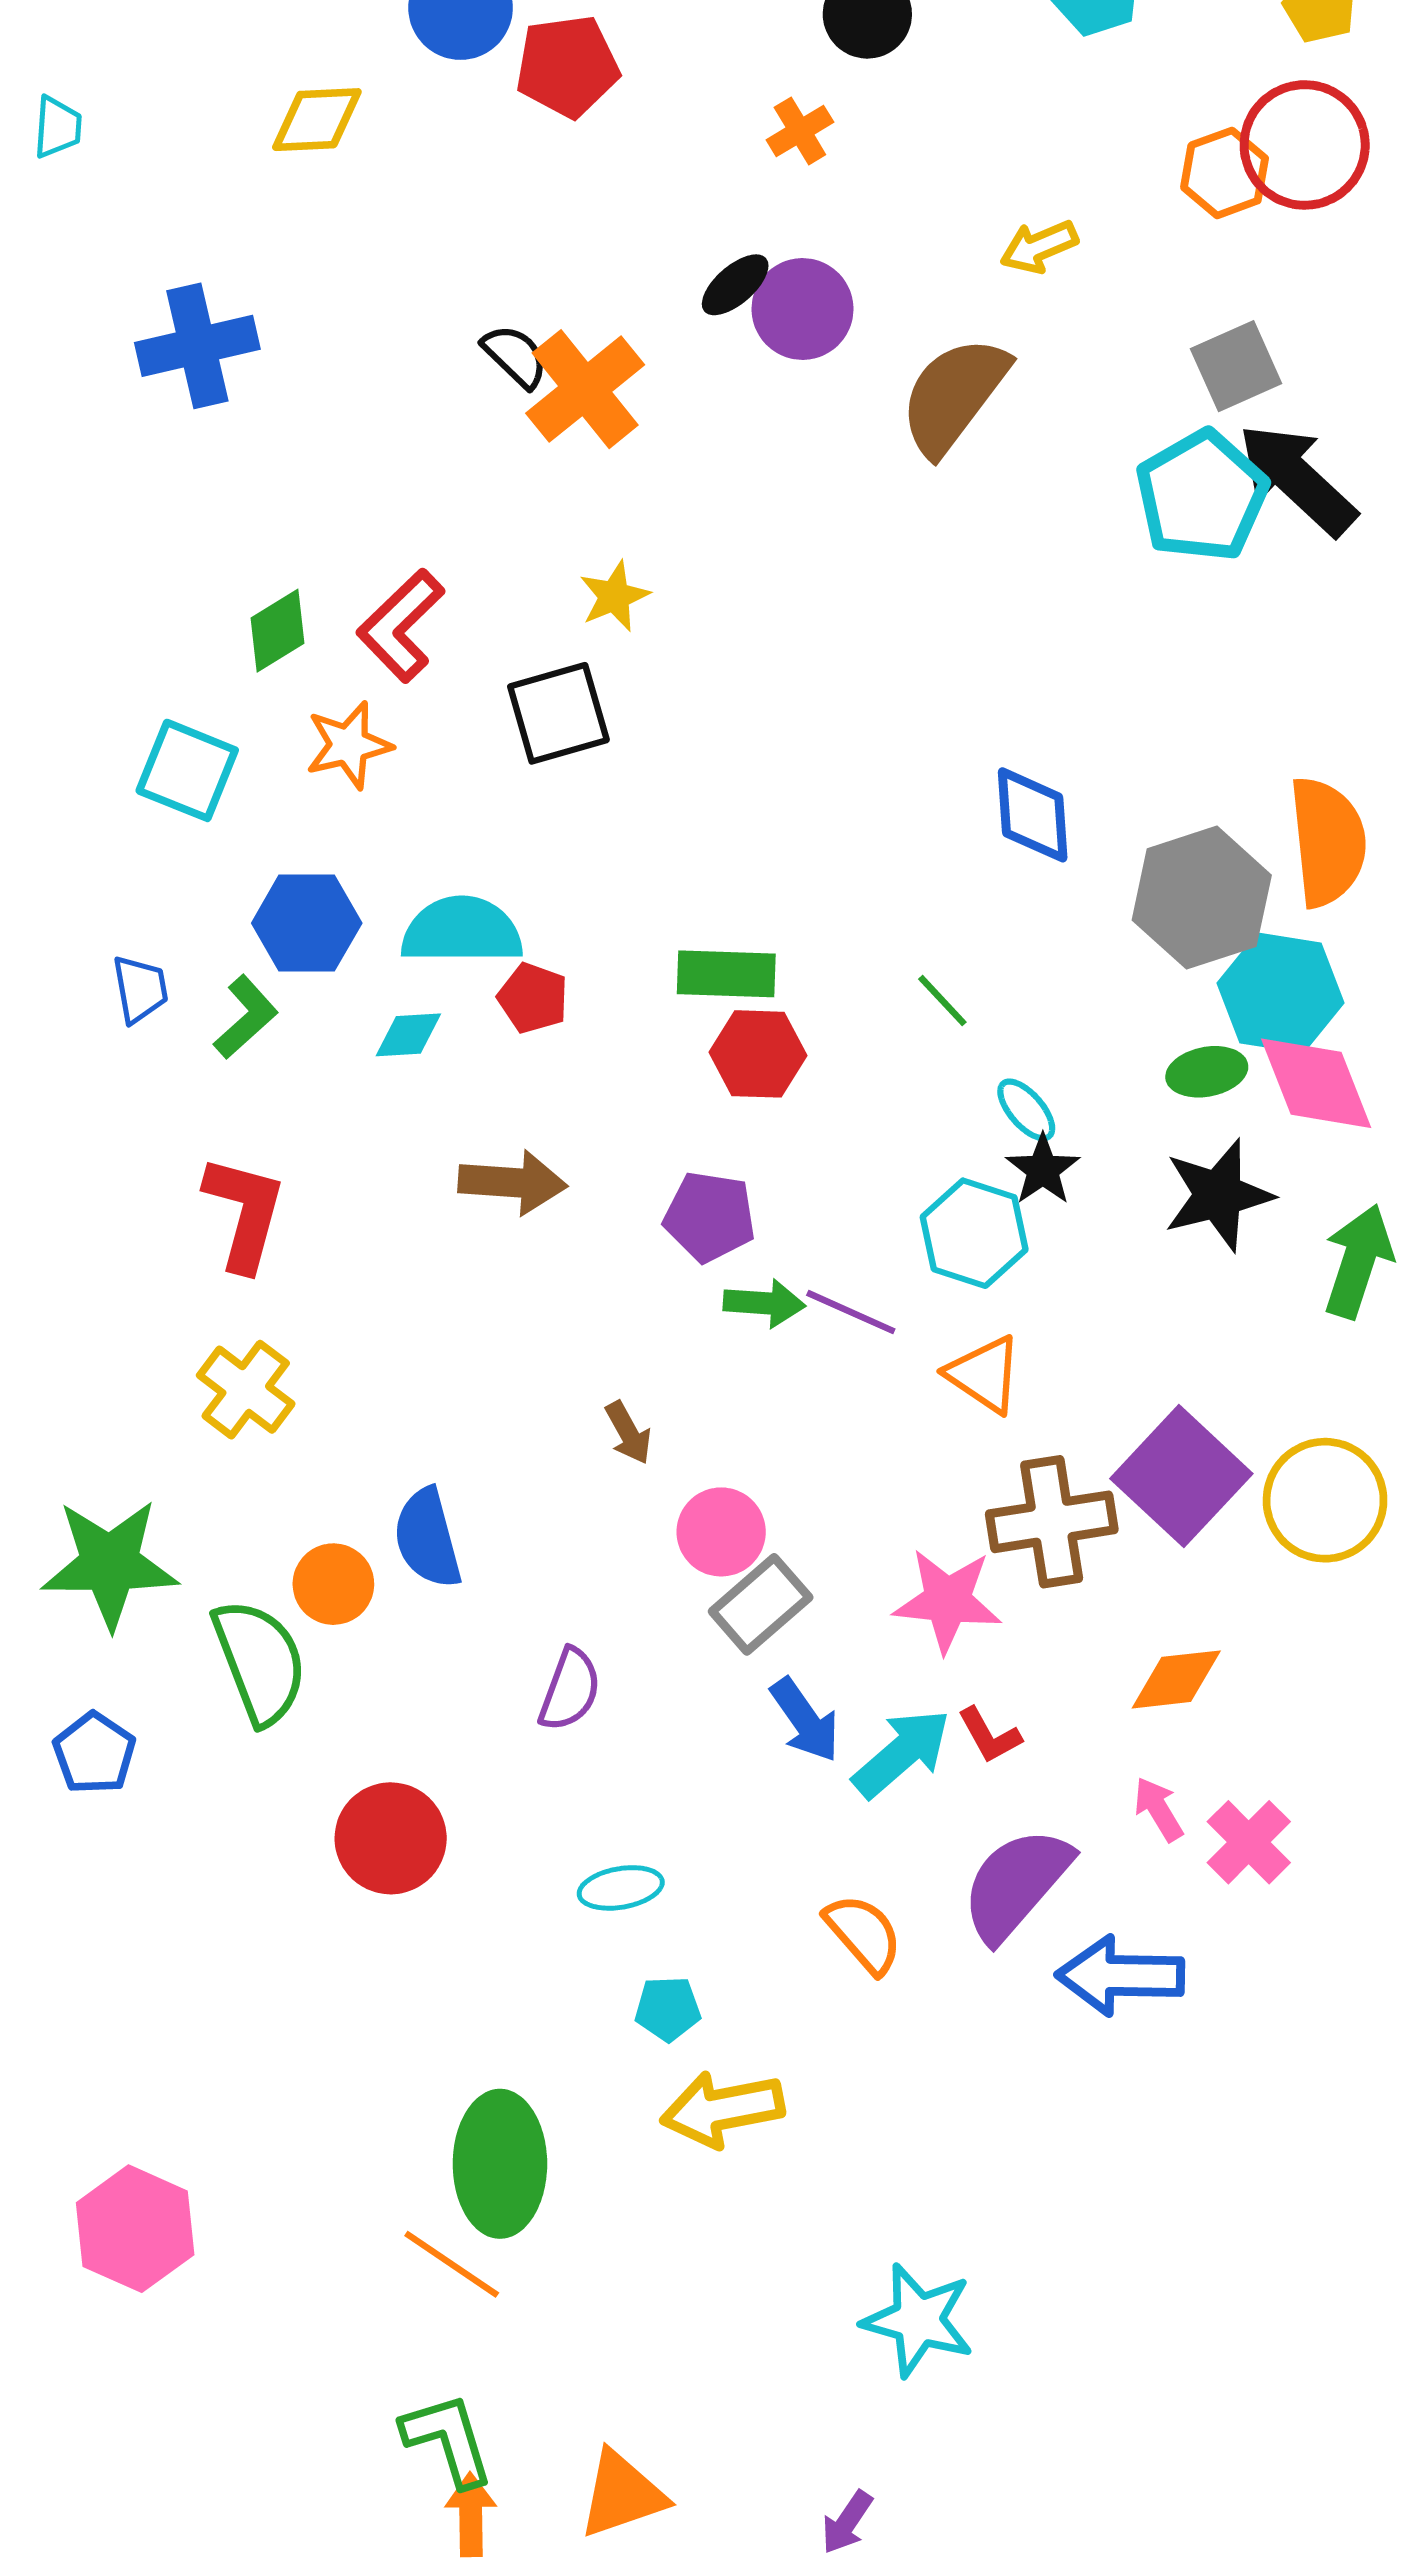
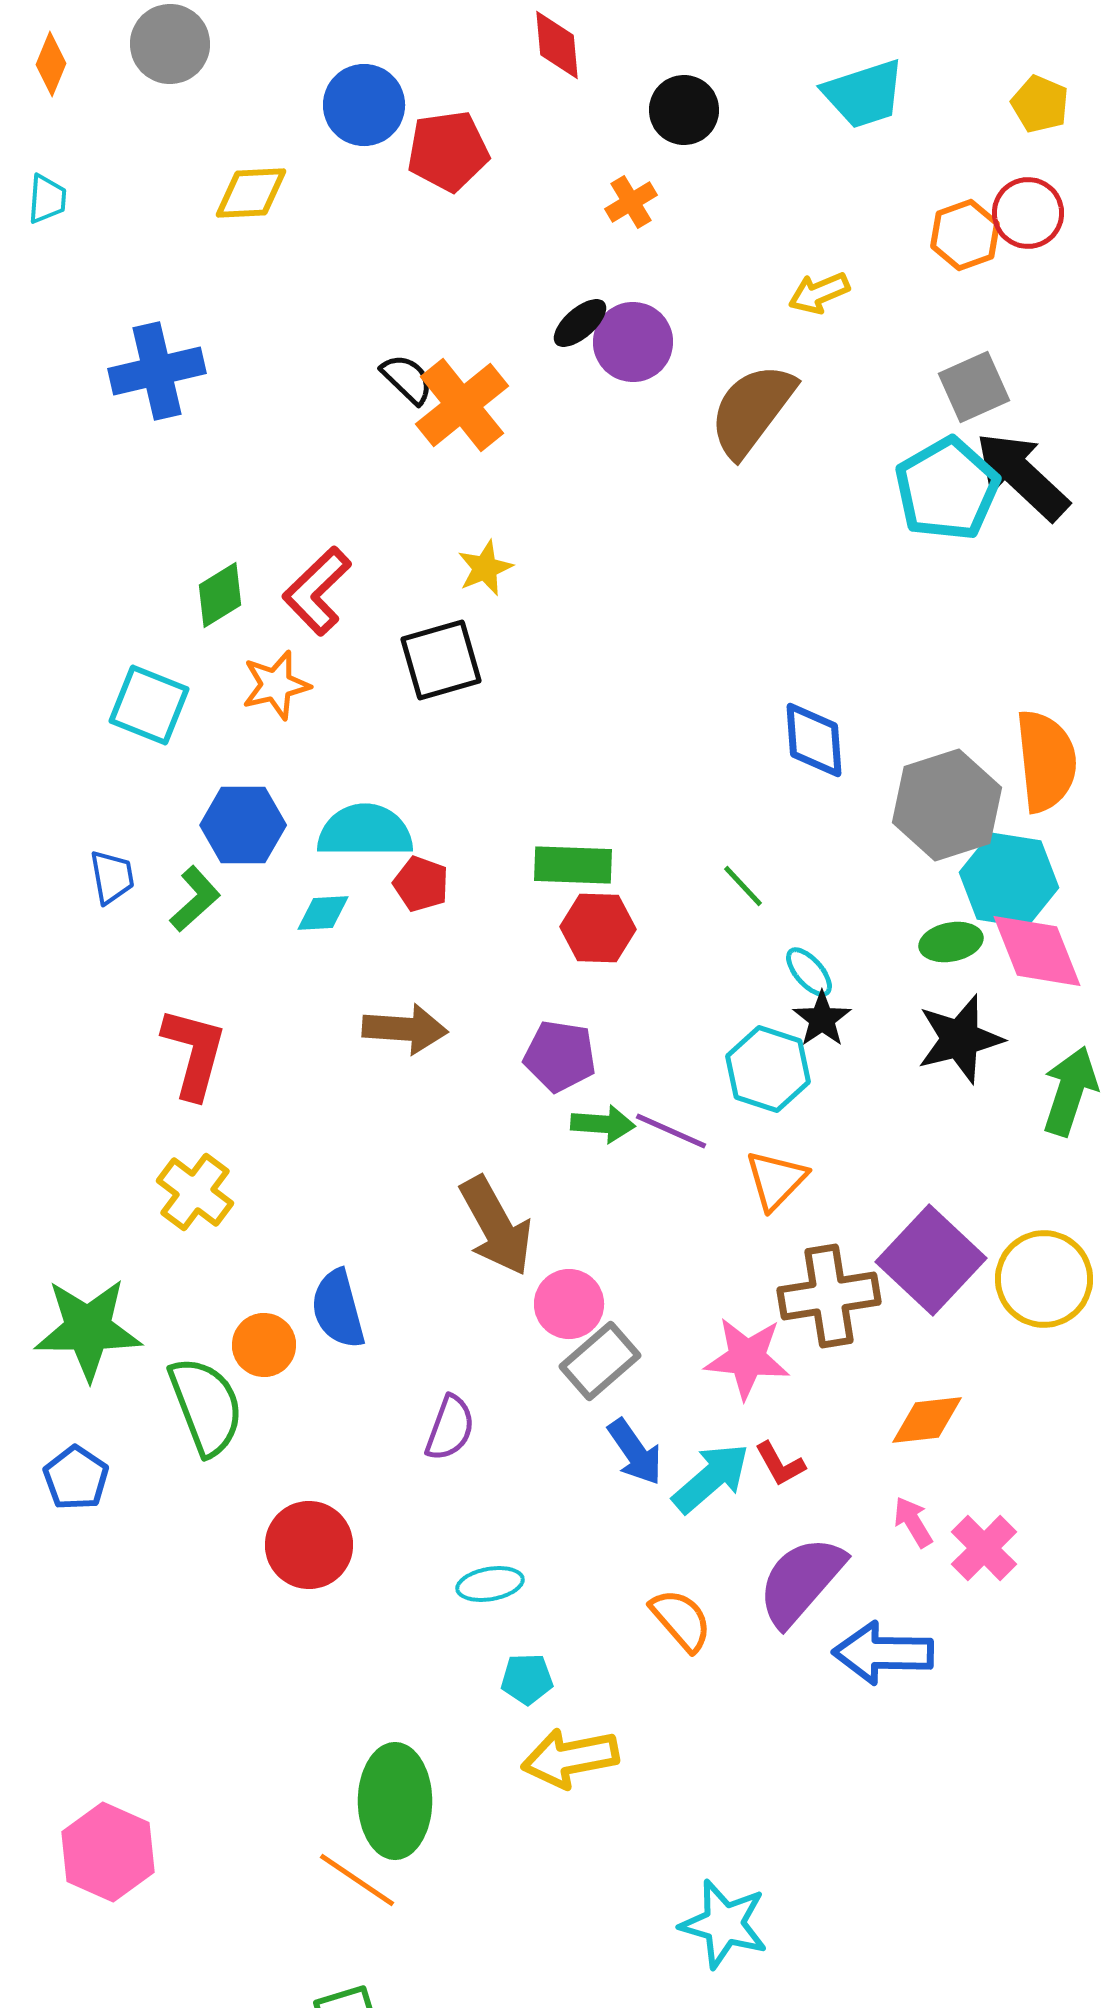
red circle: (1305, 145) -> (1028, 213), size x0.7
orange triangle: (984, 1374) -> (776, 1180), turned 40
brown arrow: (628, 1433) -> (496, 1226), size x2.0

